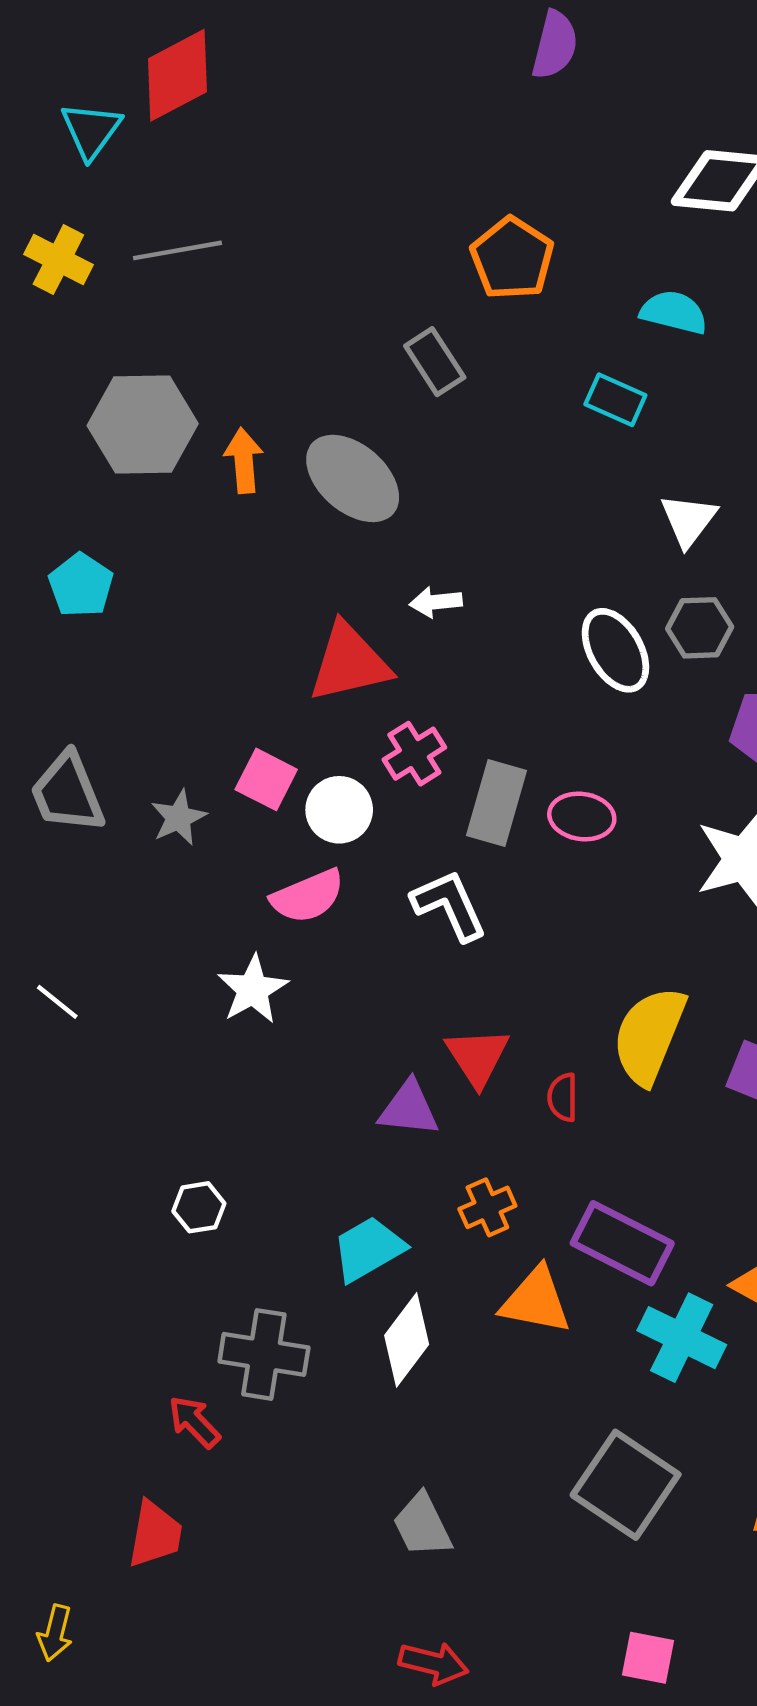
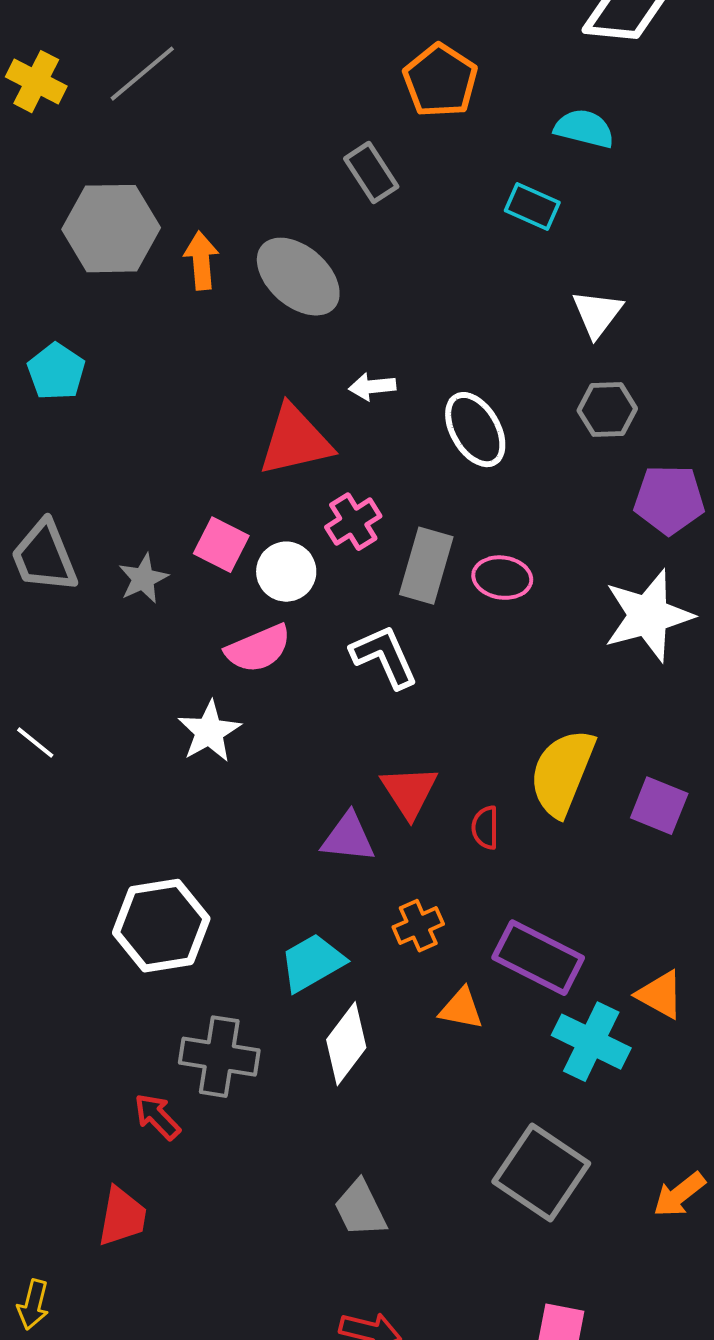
gray line: (177, 250) -> (142, 74), turned -30
white ellipse: (615, 650) -> (475, 430), moved
white hexagon: (199, 1207) -> (161, 926), size x2.0
orange triangle: (536, 1301) -> (461, 1009), size x0.7

